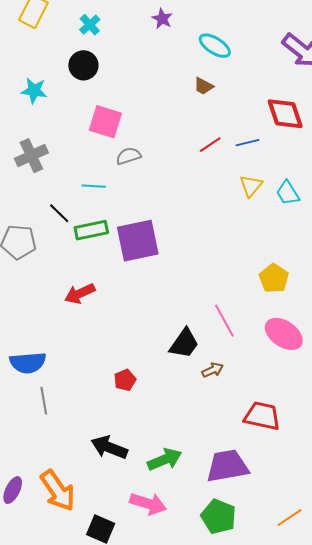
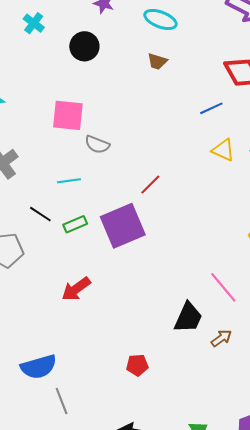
black circle: (83, 65) -> (84, 46), moved
red line: (210, 145) -> (150, 185), moved
gray semicircle: (128, 156) -> (97, 145), turned -130
yellow triangle: (251, 186) -> (223, 150), turned -35
green rectangle: (91, 230) -> (75, 224), size x0.7
red pentagon: (125, 380) -> (137, 365), turned 30

